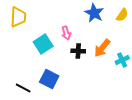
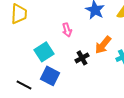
cyan square: (43, 44) -> (44, 52), moved
black cross: (78, 51) -> (82, 58), moved, turned -32

